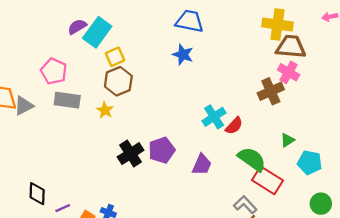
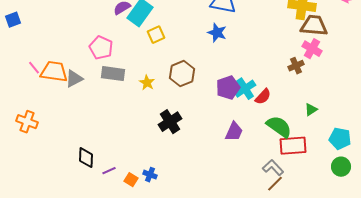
brown hexagon: (118, 81) -> (182, 74), moved
brown cross: (271, 91) -> (296, 66), size x0.7
purple pentagon: (162, 150) -> (228, 88), moved
cyan pentagon: (310, 162) -> (340, 139), moved
red rectangle: (267, 180) -> (293, 146), turned -36

